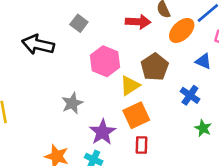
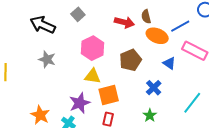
orange ellipse: (182, 30) -> (157, 36), turned 55
yellow triangle: (130, 86) -> (93, 76), moved, turned 30
gray star: (72, 103) -> (47, 59), moved, turned 30
green star: (203, 128) -> (150, 115), moved

